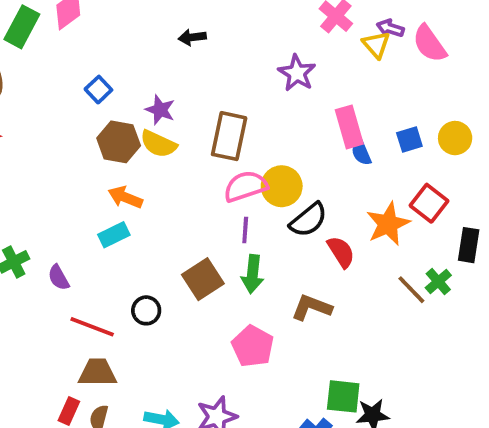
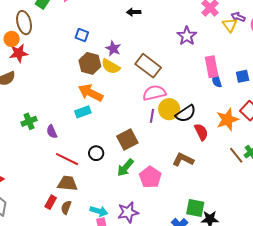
blue square: (98, 90) -> (82, 35), turned -32
brown rectangle: (229, 136) -> (148, 66), turned -70
yellow circle: (282, 186) -> (169, 109), moved
orange arrow: (125, 197) -> (91, 93), size x1.4
green arrow: (252, 274) -> (125, 168), moved, turned 30

